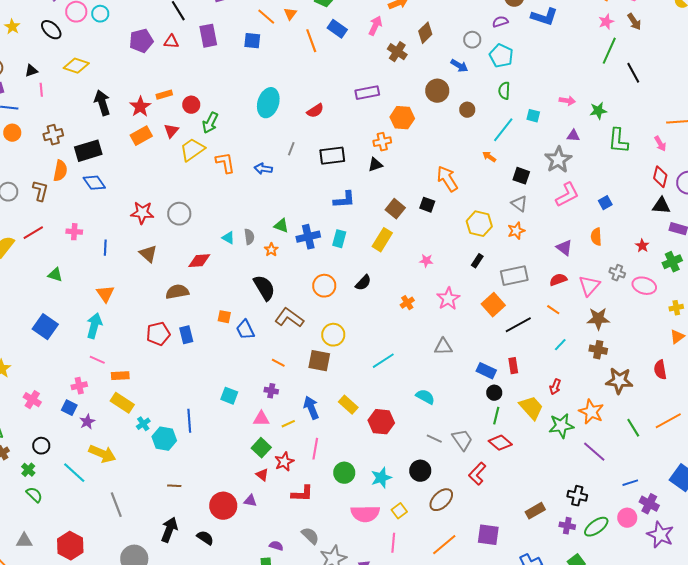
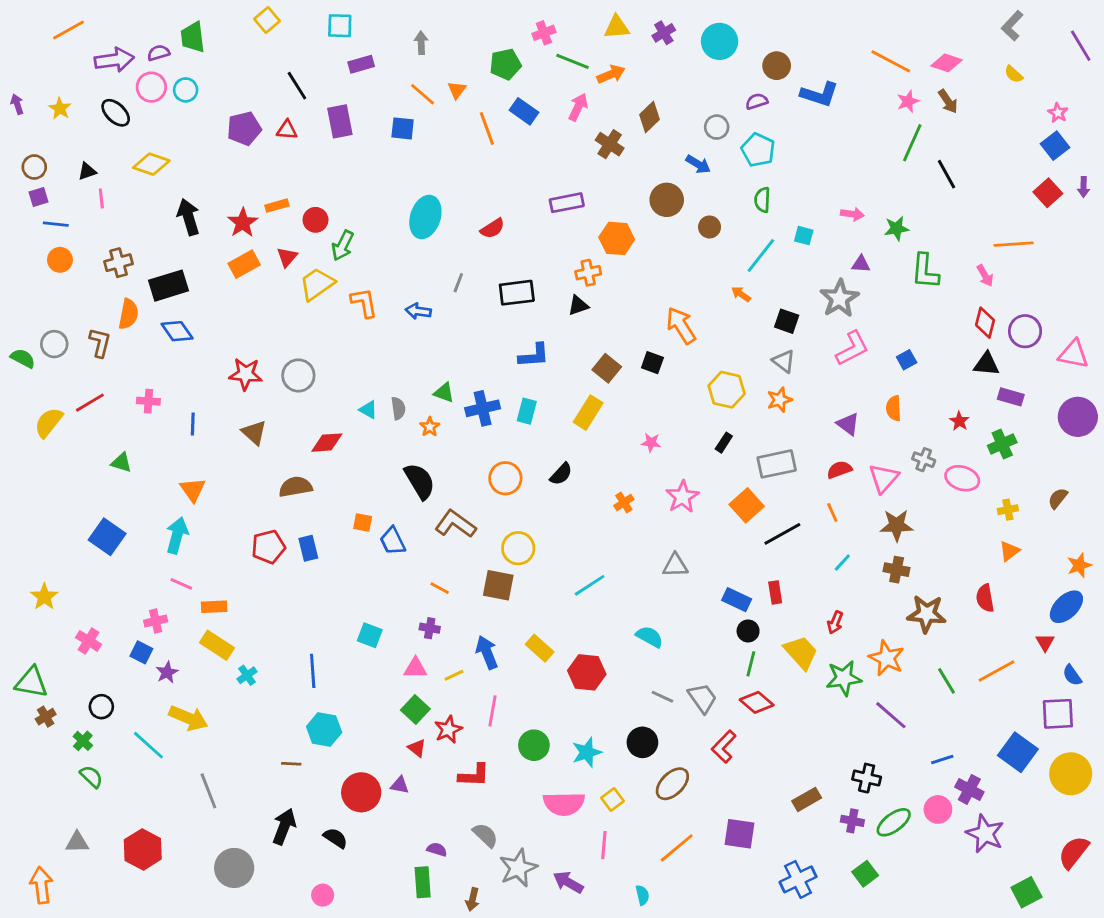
orange line: (553, 310) -> (832, 513), turned 32
cyan hexagon: (164, 439) -> (324, 730), moved

